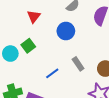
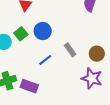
blue circle: (66, 31) -> (43, 31), moved

